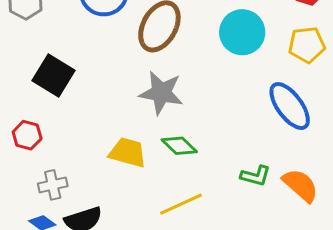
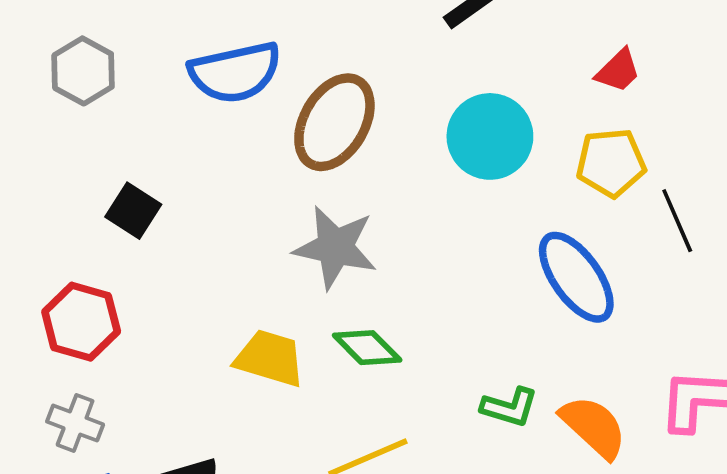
black square: (54, 76) -> (133, 211), size x0.7
red hexagon: (27, 135) -> (81, 322), size x1.4
gray cross: (53, 185) -> (75, 423), moved, turned 32

